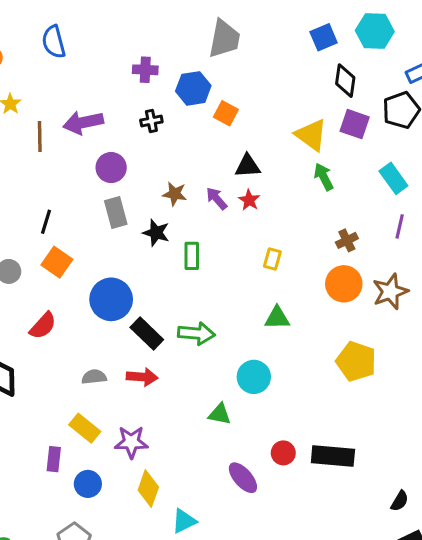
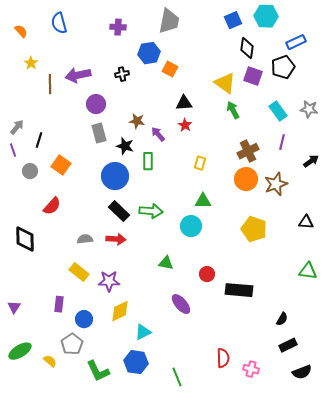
purple cross: (145, 70) -> (118, 27), moved
purple arrow: (217, 199) -> (158, 134), moved
black line: (46, 222) -> (39, 140), moved
brown cross: (347, 240) -> (248, 151), size x1.5
blue circle: (111, 299) -> (115, 176), moved
cyan circle: (254, 377) -> (191, 226), moved
red circle: (283, 453) -> (207, 274), moved
purple rectangle: (54, 459) -> (59, 304), moved
blue circle: (88, 484) -> (84, 319), moved
yellow diamond: (148, 489) -> (120, 311), turned 45

